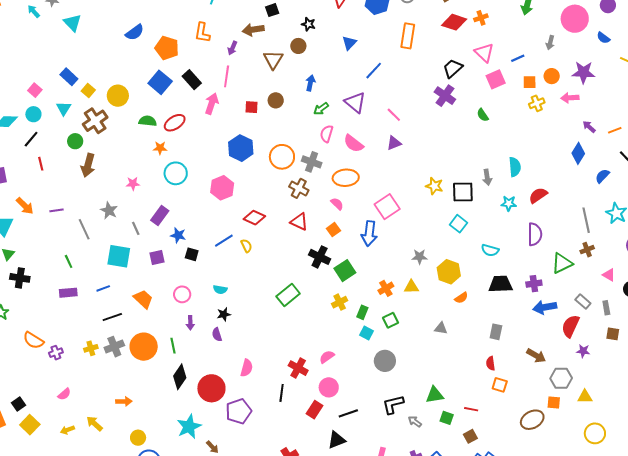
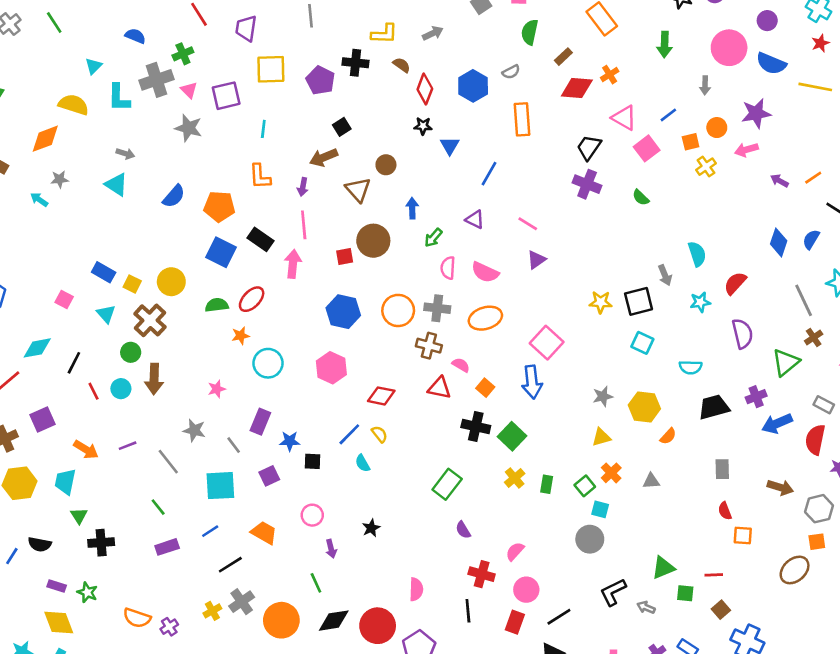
cyan triangle: (72, 23) -> (116, 185), moved
black star: (308, 24) -> (423, 126), moved
blue semicircle: (603, 38) -> (771, 63), size x1.6
brown circle: (276, 100) -> (373, 241), size x1.6
purple triangle: (355, 102) -> (475, 219), size x0.7
cyan circle: (33, 114) -> (121, 389), moved
blue diamond: (578, 153) -> (779, 242), moved
pink semicircle: (337, 204) -> (461, 365), moved
orange cross: (386, 288) -> (611, 473), moved
cyan semicircle: (220, 290) -> (362, 463), moved, turned 64
cyan square: (367, 333) -> (600, 509), moved
purple semicircle: (217, 335) -> (463, 530), moved
orange circle: (144, 347) -> (281, 620), moved
black diamond: (180, 377) -> (334, 621), turned 60

